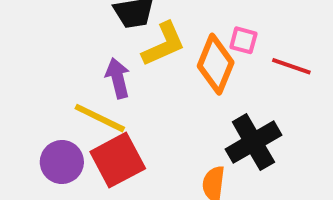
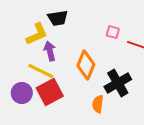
yellow L-shape: (164, 44) -> (37, 34), moved
orange diamond: (216, 64) -> (86, 65), moved

